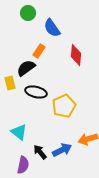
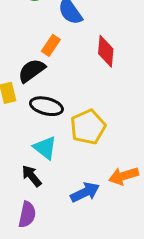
cyan triangle: (19, 132) -> (45, 148), moved
black arrow: (40, 152) -> (32, 176), moved

